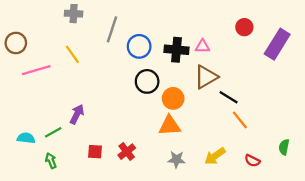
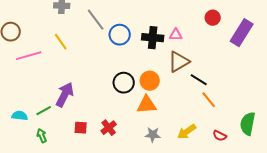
gray line: (112, 29) -> (96, 20), turned -55
black circle: (147, 81) -> (124, 83), moved
purple arrow: (77, 114) -> (65, 95), size x1.4
green semicircle: (284, 147) -> (248, 124), size x1.6

